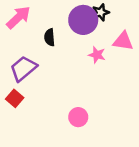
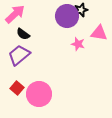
black semicircle: (50, 37) -> (23, 34), moved, turned -48
red square: (15, 98) -> (17, 88), moved
pink circle: (78, 117) -> (39, 94), moved, size x1.6

